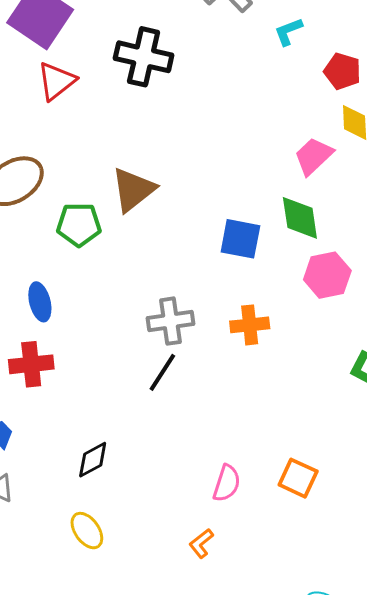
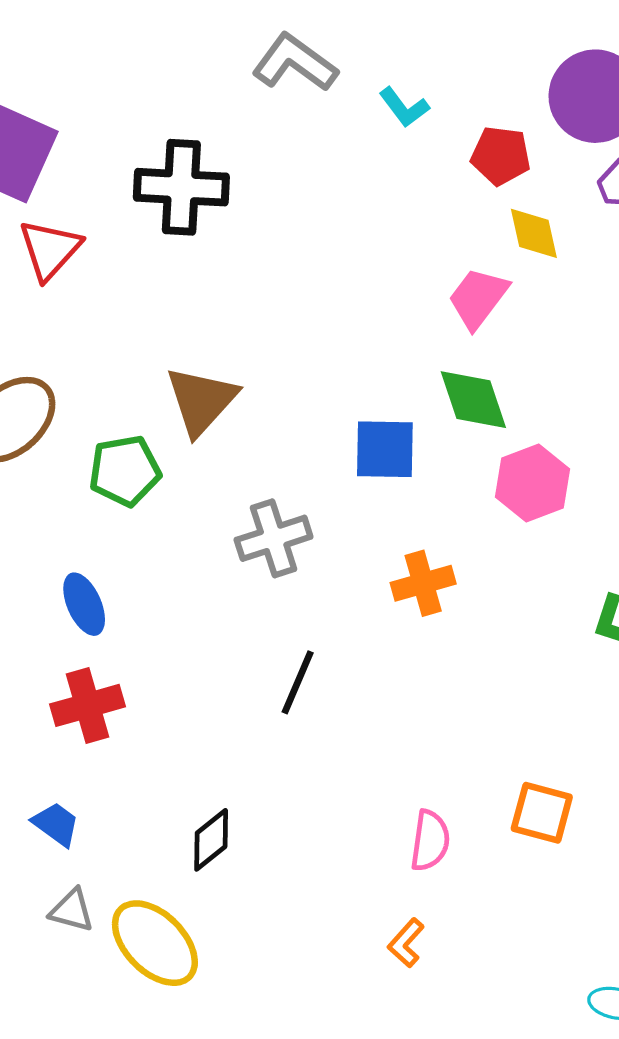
cyan L-shape: (288, 31) -> (404, 107), turned -96
gray cross: (170, 321) -> (274, 538), moved
yellow ellipse: (87, 531) -> (155, 943), moved, size x1.5

